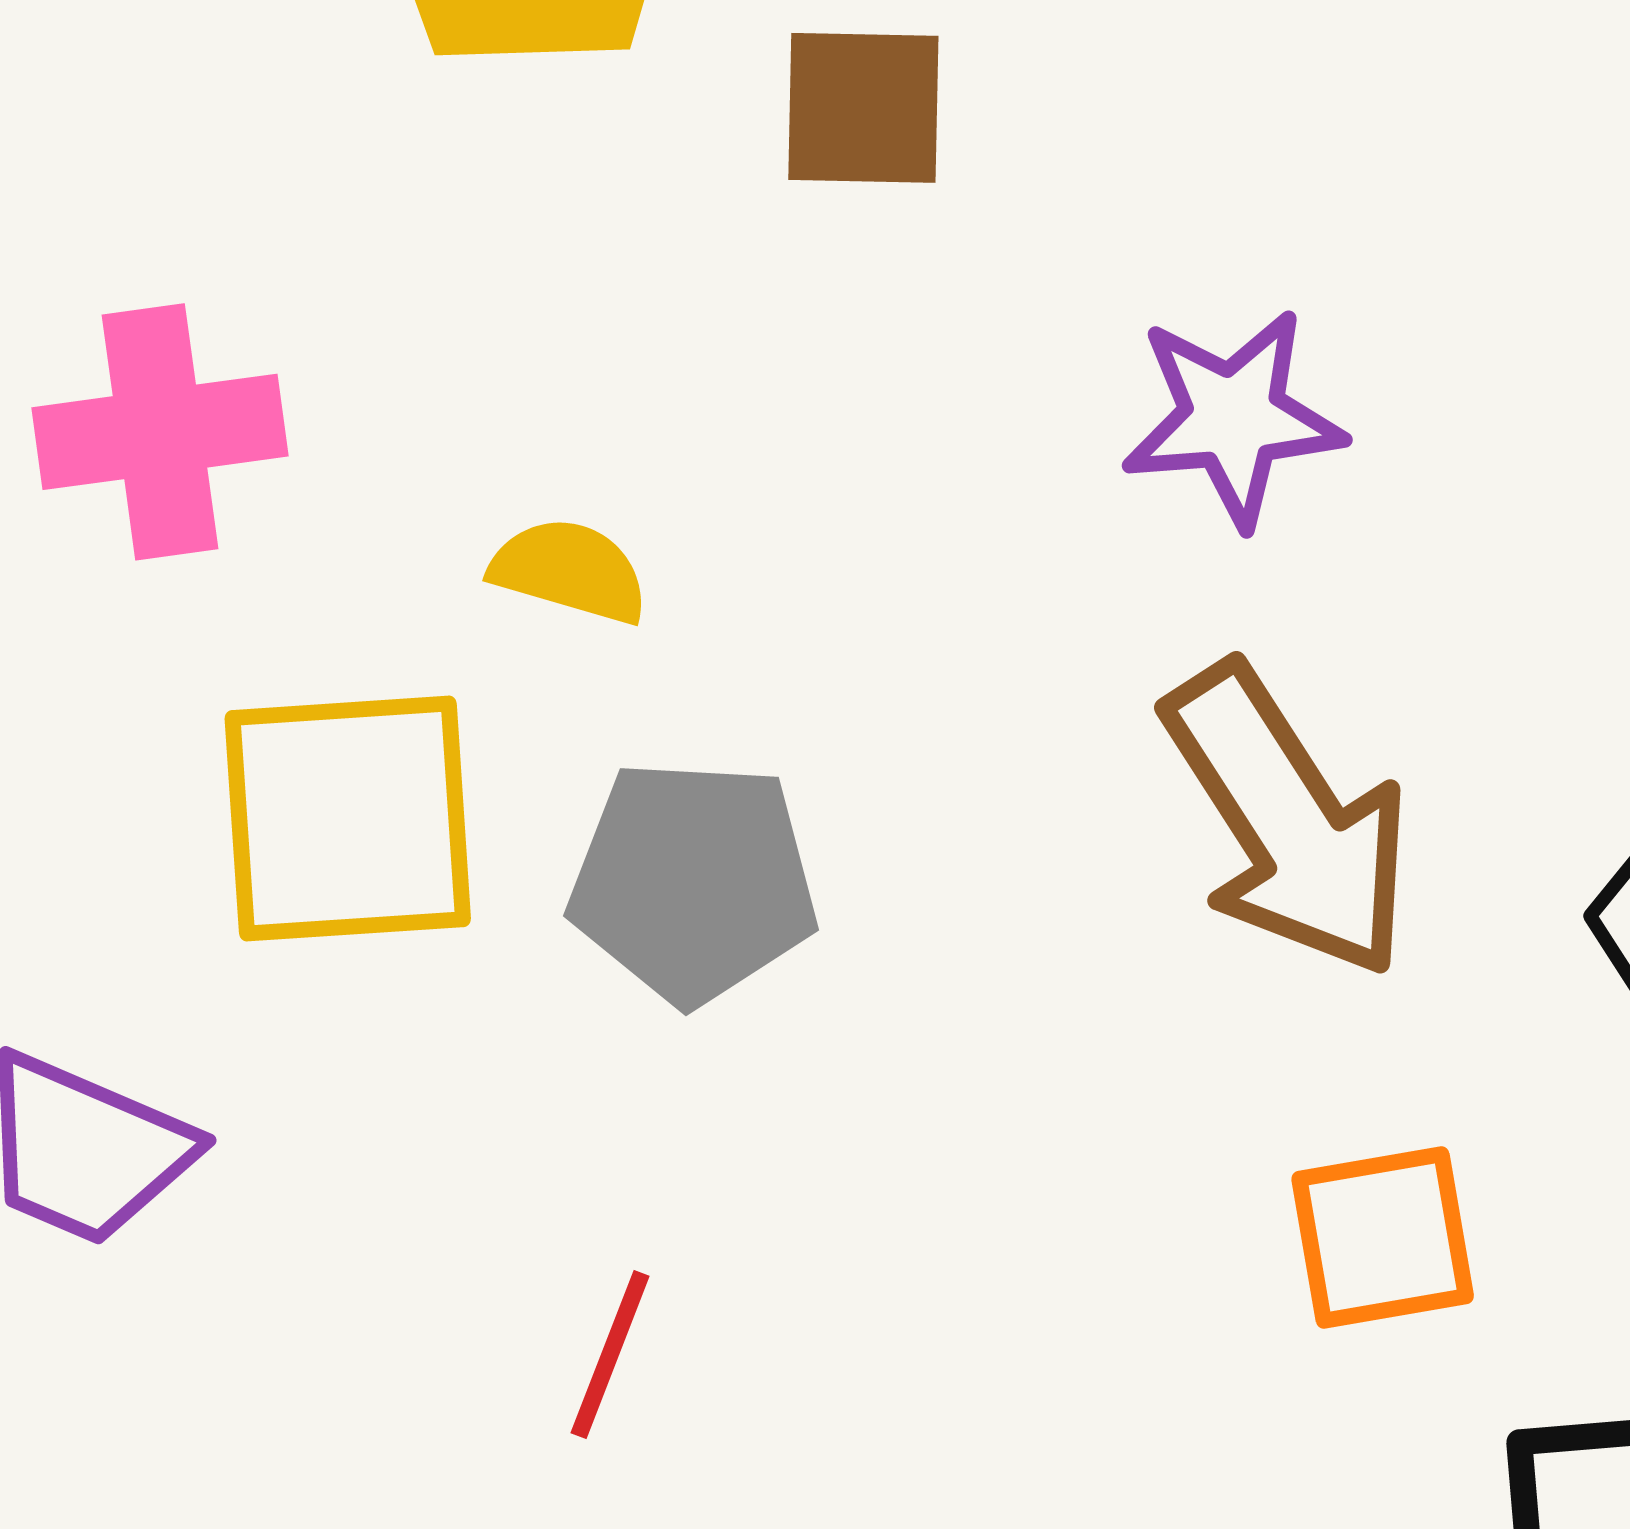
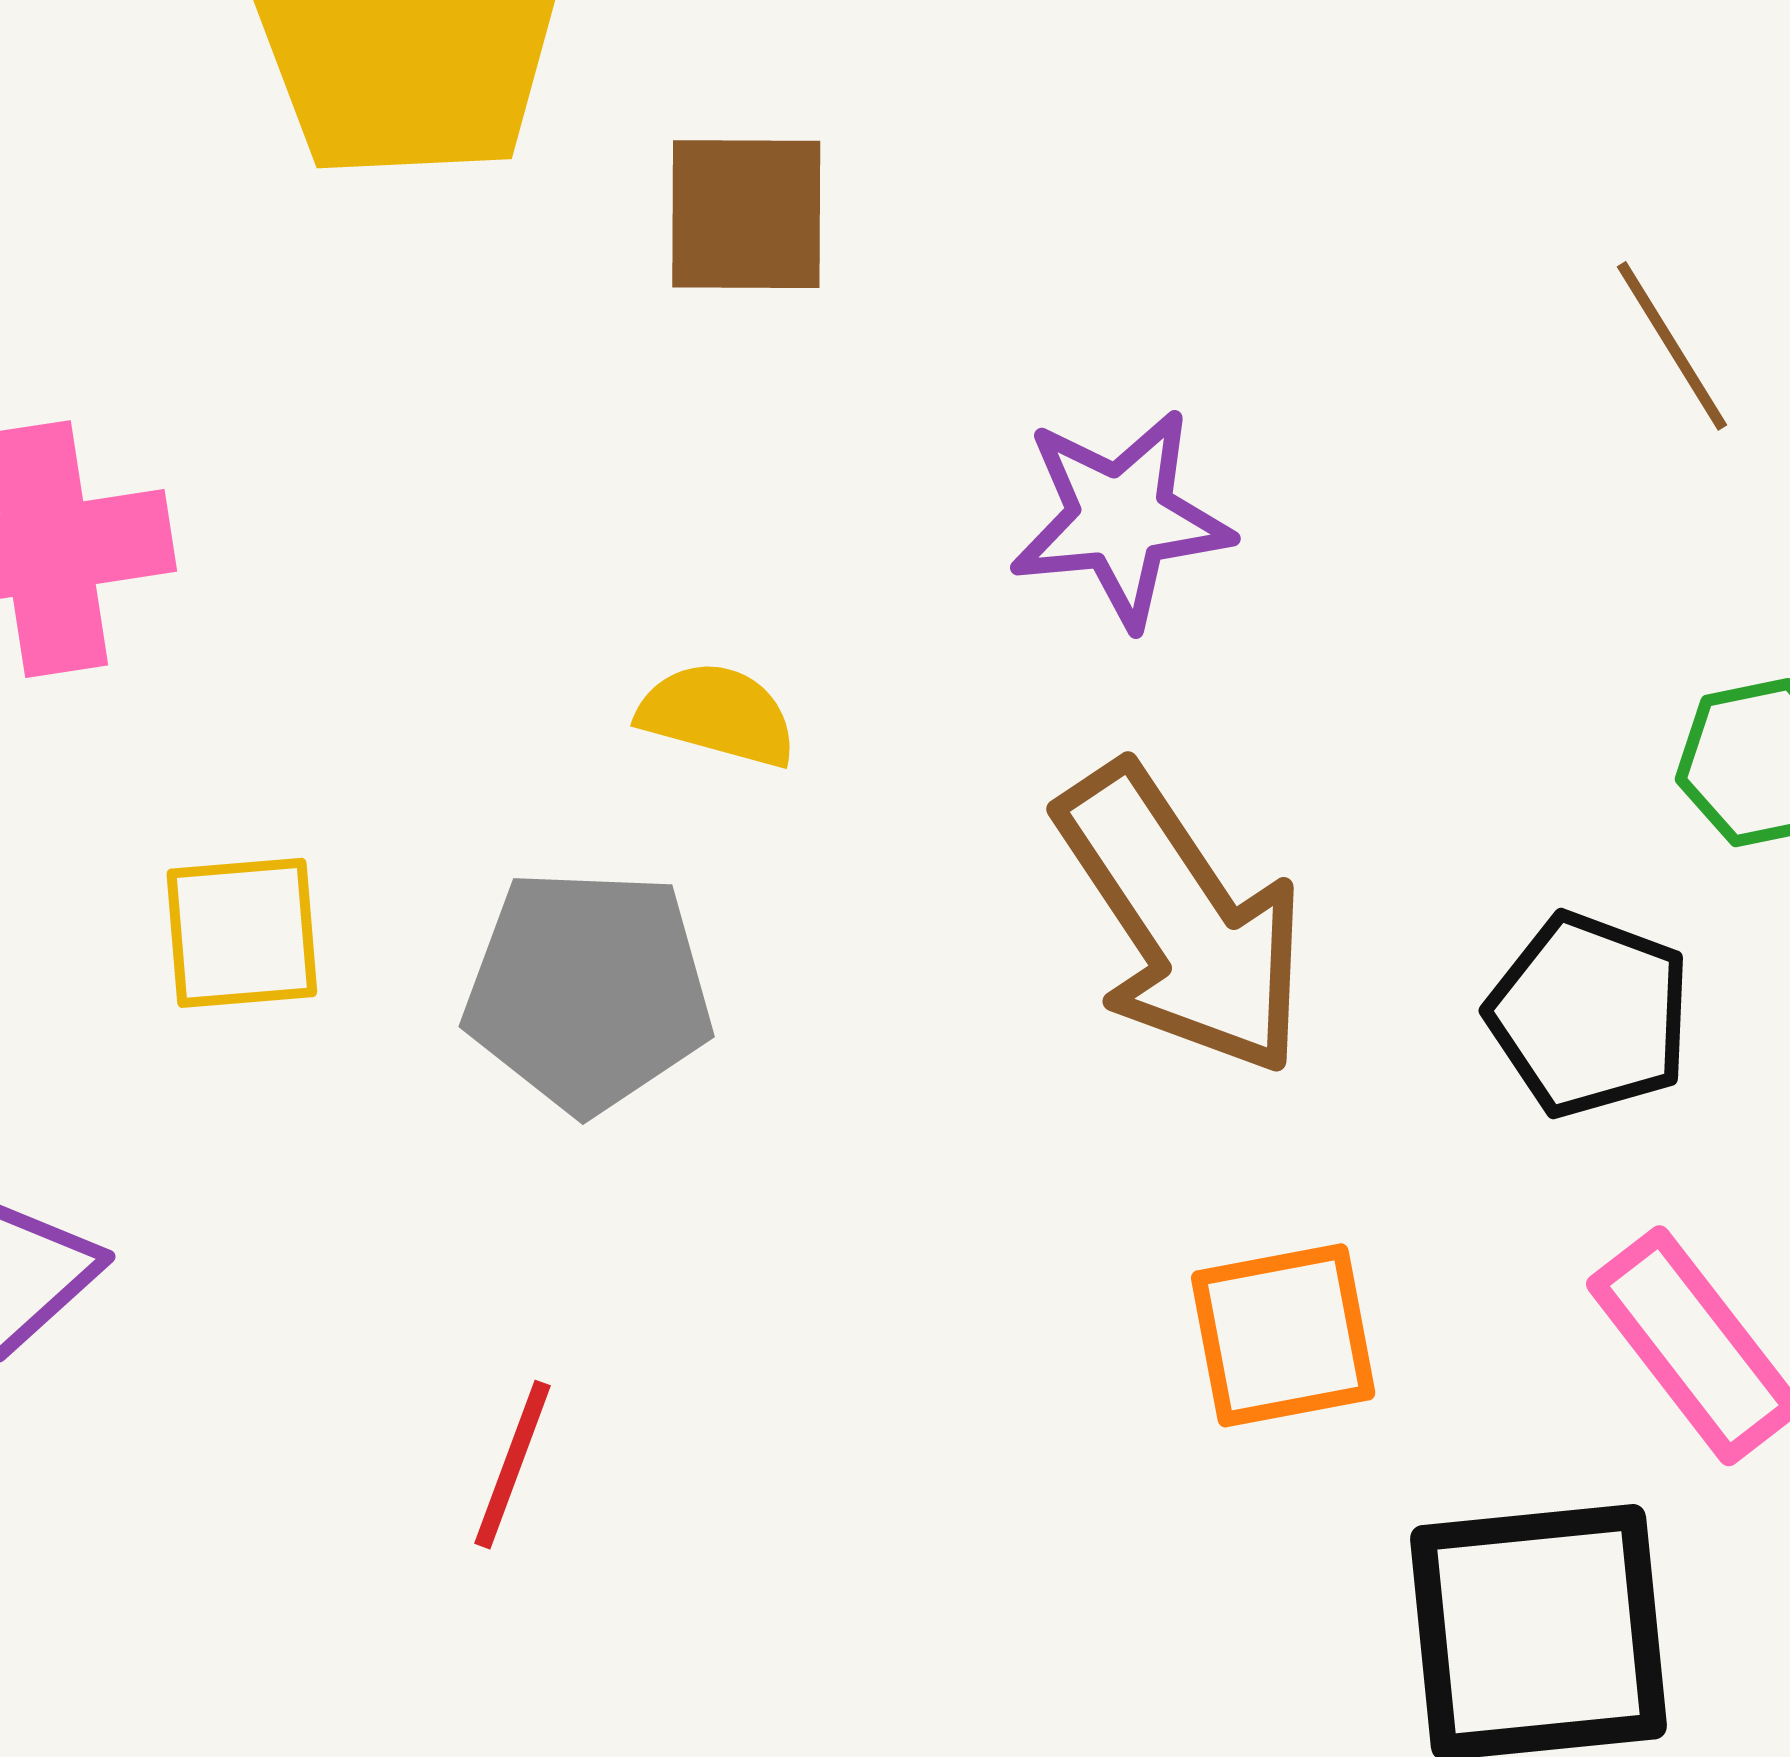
yellow semicircle: (569, 571) -> (717, 715), moved
yellow square: (348, 819) -> (242, 933), size x0.6

